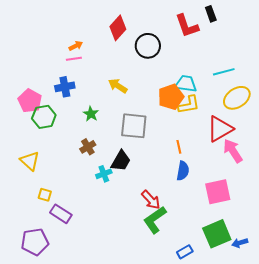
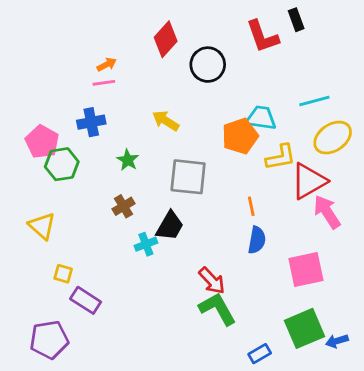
yellow L-shape: (189, 105) -> (281, 157), moved
green L-shape: (155, 220) -> (218, 309), turned 96

